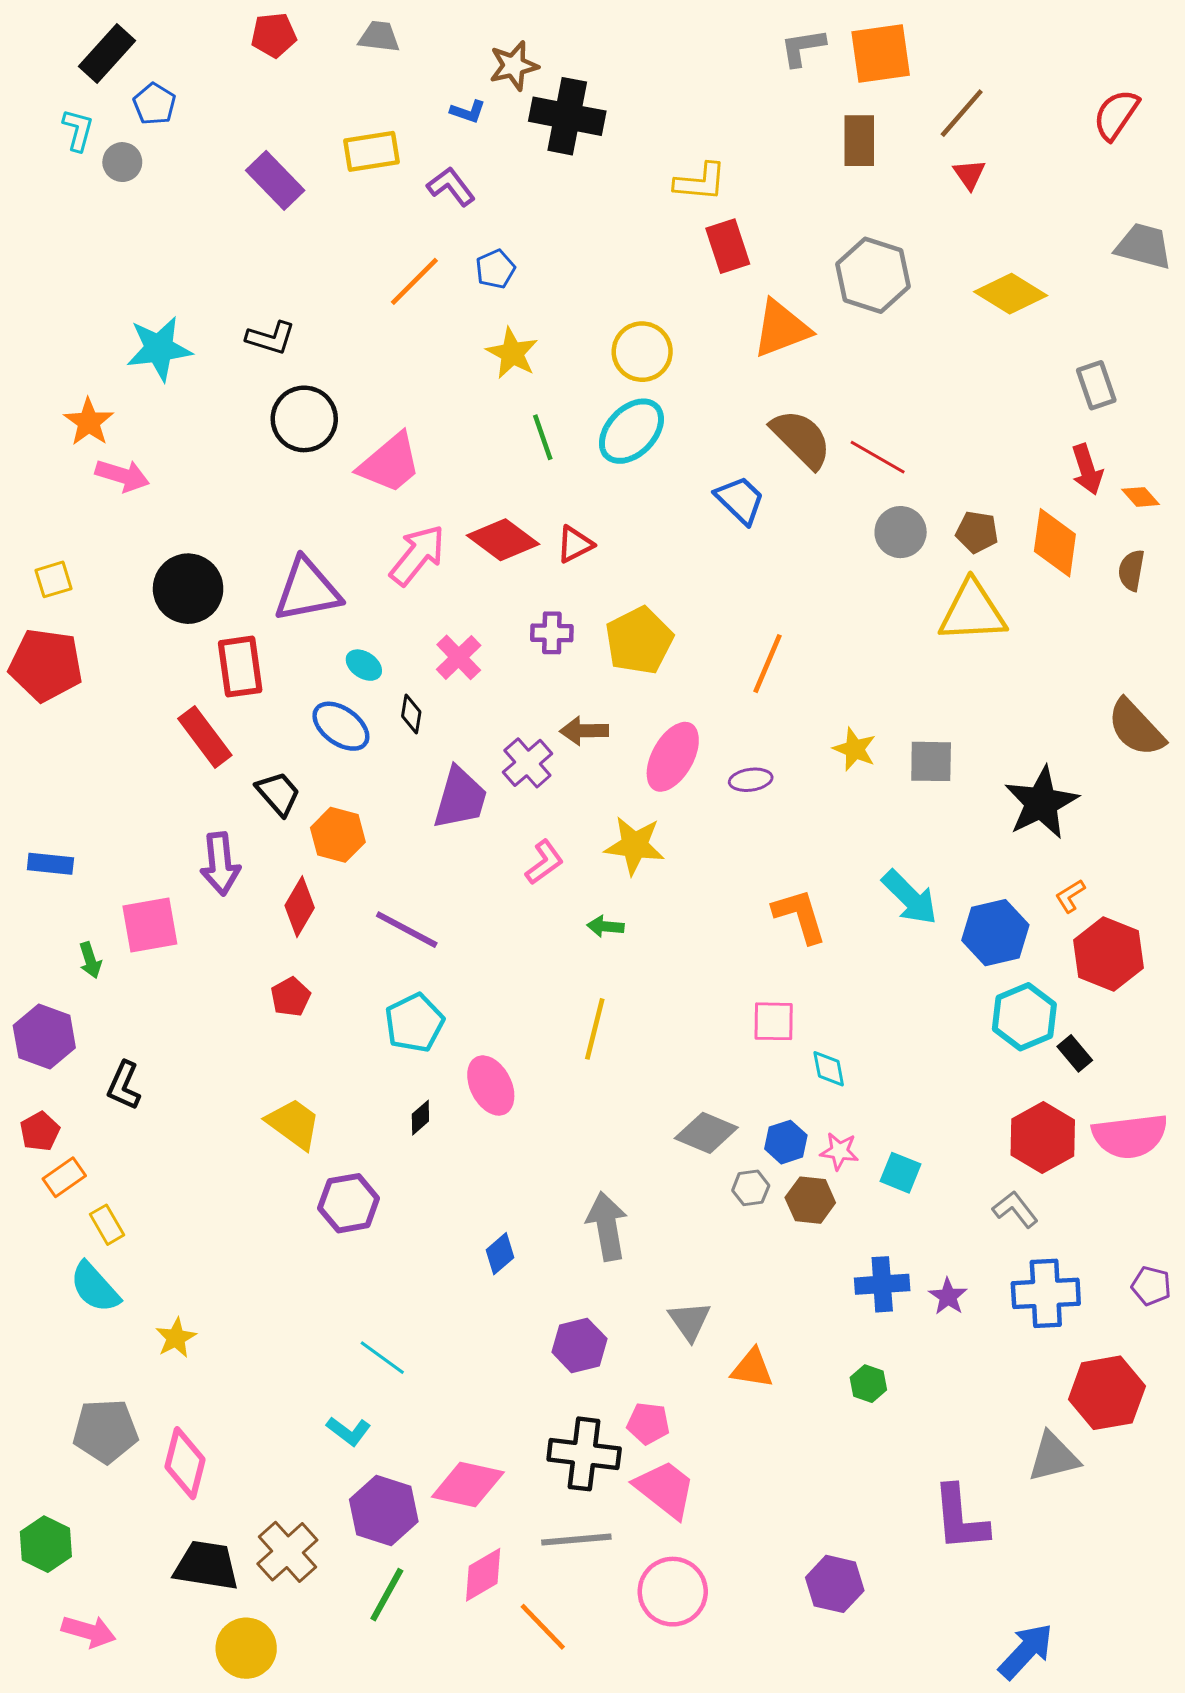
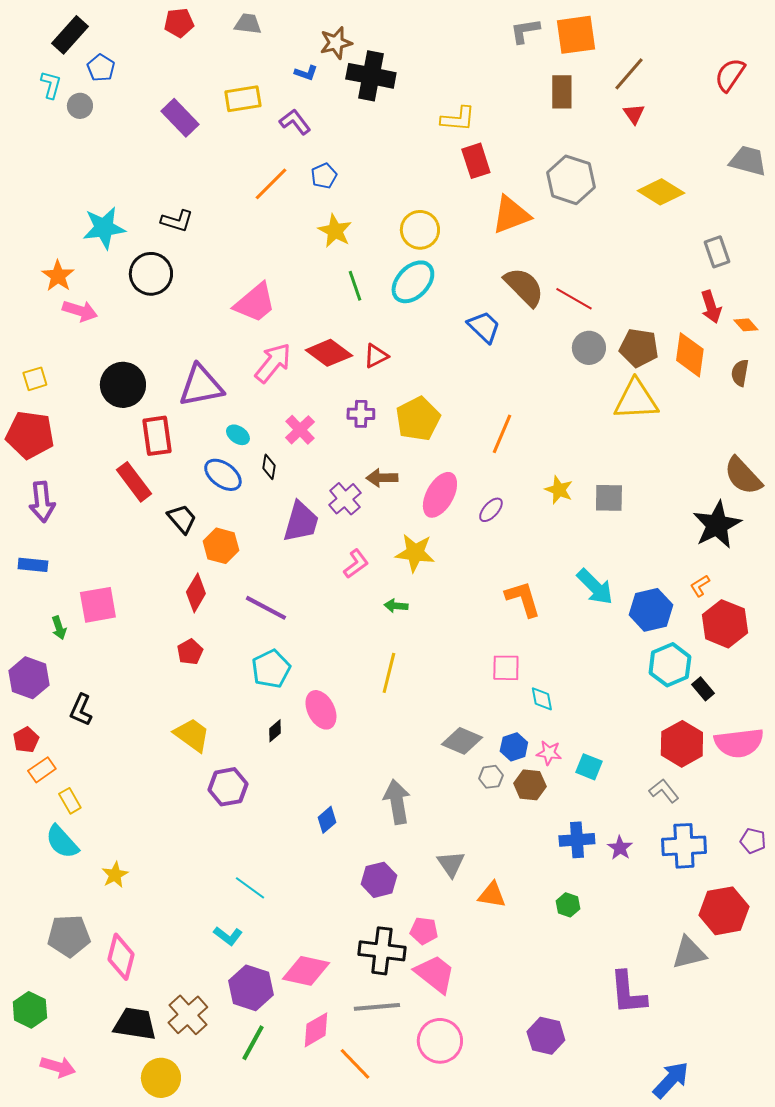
black circle: (304, 419) -> (151, 274), moved
brown pentagon: (977, 532) -> (639, 348), size x1.4
purple ellipse: (751, 780) -> (491, 510), turned -40
black star: (1041, 803) -> (717, 525), moved
purple arrow: (220, 864) -> (42, 502), moved

